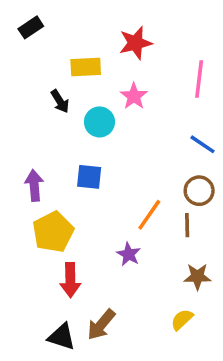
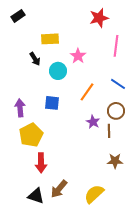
red star: (136, 43) -> (99, 18), moved
orange line: (149, 215) -> (87, 92), moved
purple star: (129, 254) -> (93, 122), moved
yellow semicircle: (182, 320) -> (94, 194), moved, size x1.5

